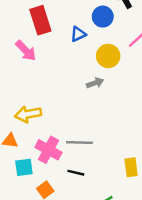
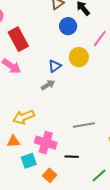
blue triangle: (78, 34) -> (55, 66), moved
gray arrow: (95, 83) -> (48, 85), moved
gray line: (79, 143) -> (84, 125), moved

